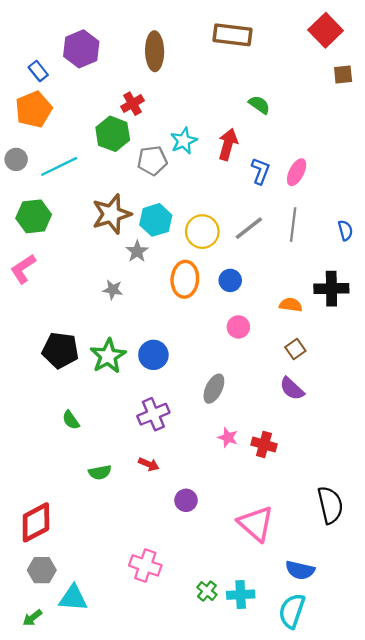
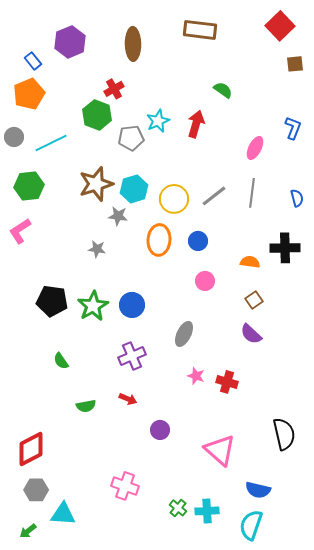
blue L-shape: (260, 171) -> (293, 128), moved
gray star: (137, 251) -> (118, 216), turned -30

